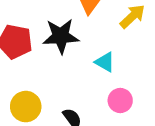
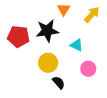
yellow circle: (26, 107) -> (48, 63), moved

